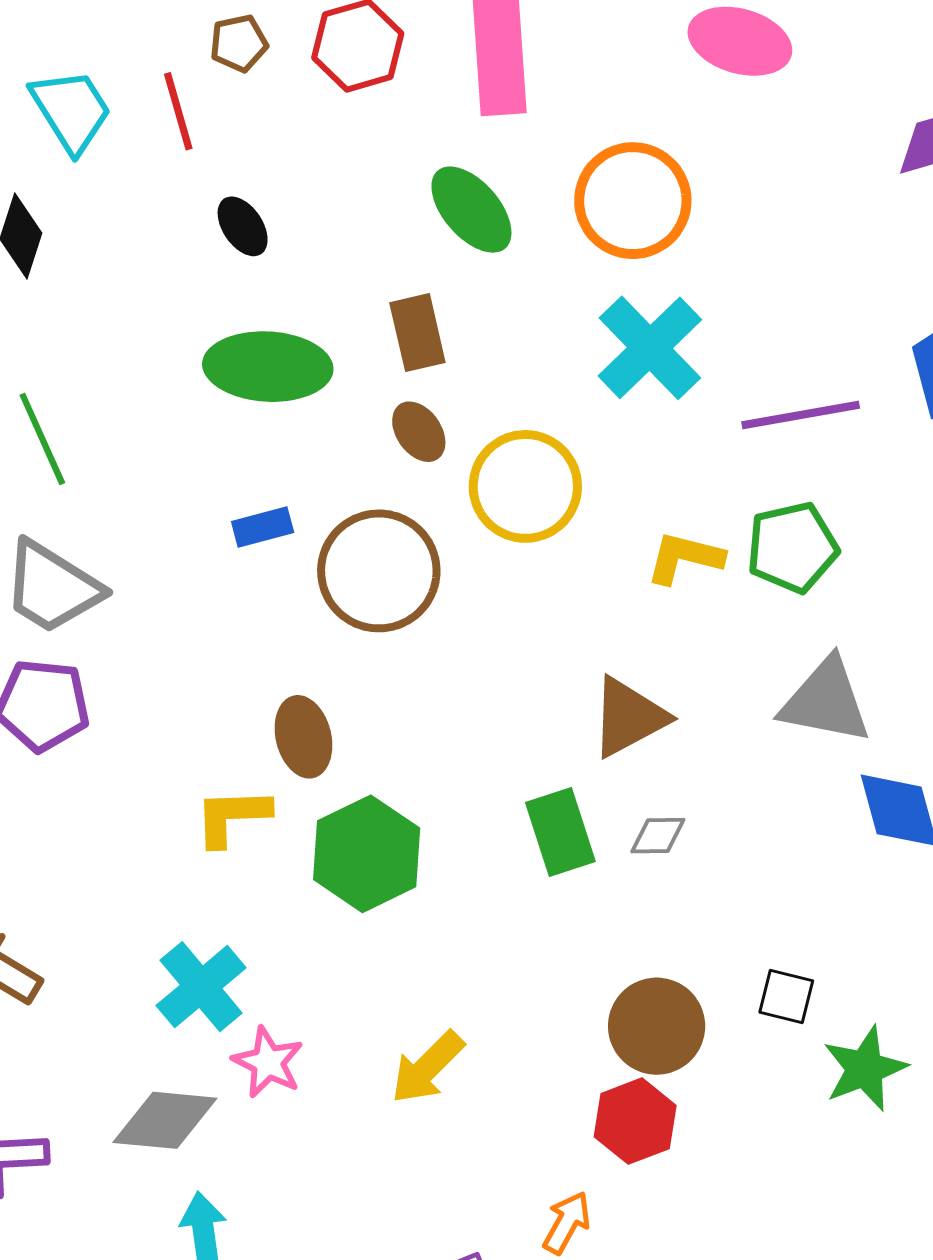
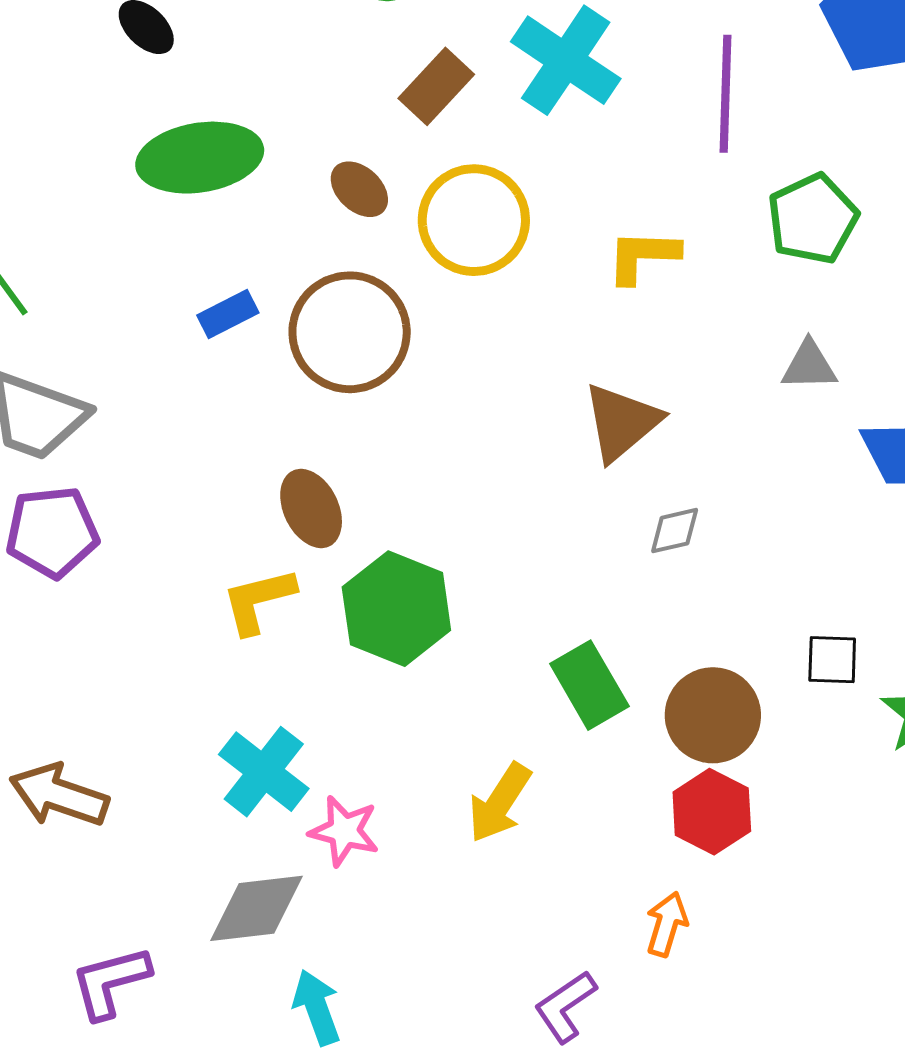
brown rectangle: (417, 333) -> (436, 86), moved, turned 68
purple line: (801, 415) -> (725, 94), turned -66
green pentagon: (792, 547) -> (813, 219), moved
gray triangle: (826, 701) -> (809, 366), size x0.6
green rectangle: (560, 832) -> (589, 685), moved

